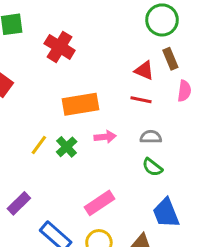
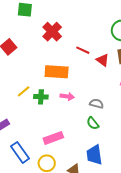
red line: (141, 100) -> (83, 50), moved
green cross: (67, 147) -> (41, 97), turned 32

